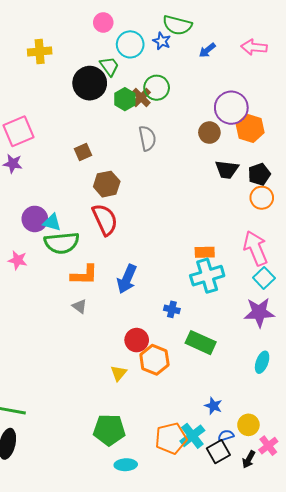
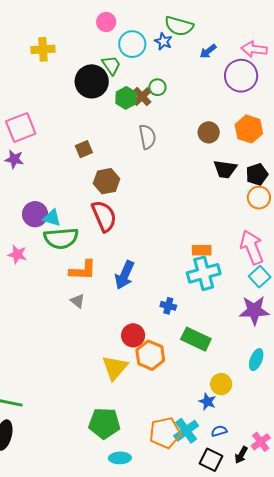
green circle: (157, 88) -> (157, 87), size x0.7
purple circle: (231, 108) -> (241, 76), moved
yellow triangle: (119, 373) -> (115, 368), size x1.6
yellow circle: (248, 425) -> (221, 384), moved
black square: (218, 452) -> (211, 460), moved, turned -35

